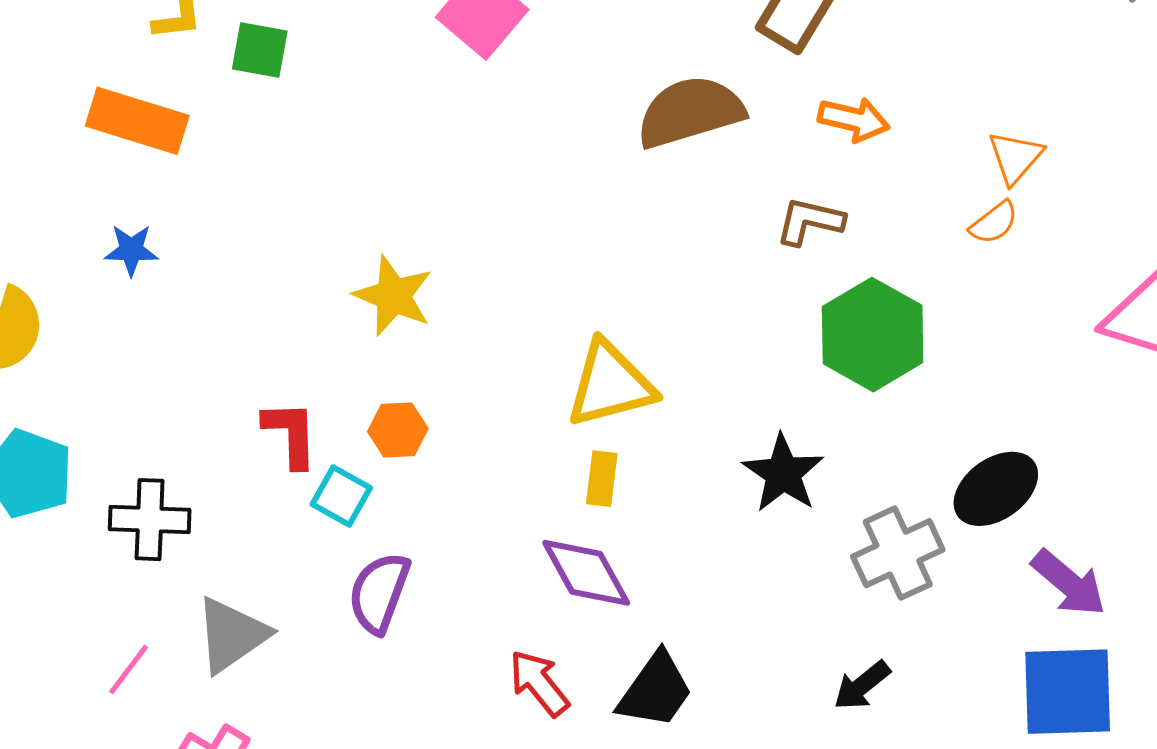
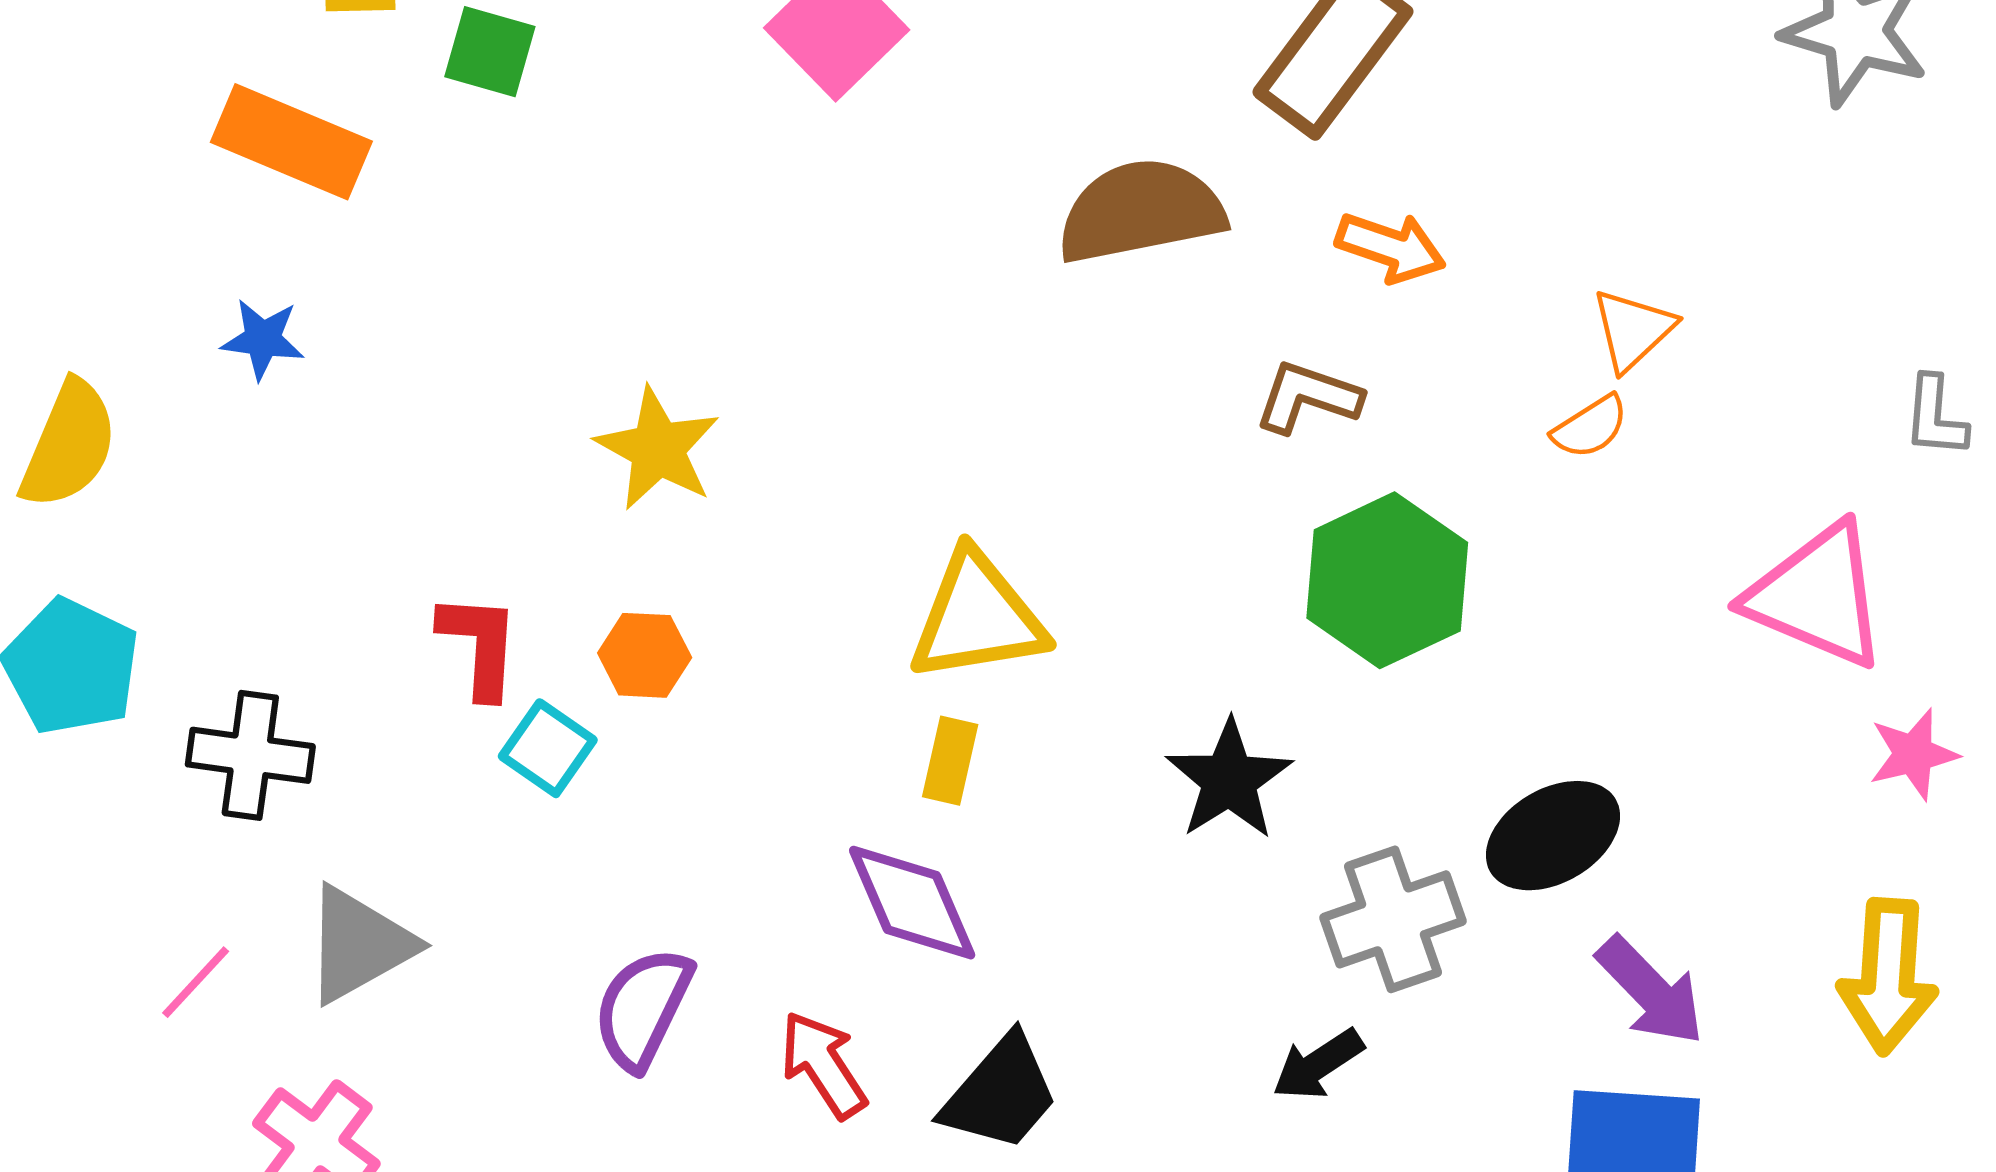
purple semicircle: (379, 593) -> (643, 1008), moved
black arrow: (862, 685) -> (1318, 1065), moved

